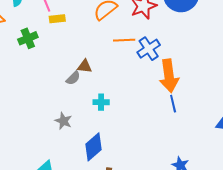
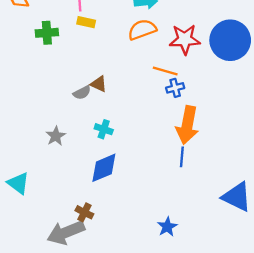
orange line: (124, 40) -> (165, 71), moved
blue cross: (149, 49) -> (175, 88), size x0.7
blue diamond: (94, 147) -> (104, 168), moved

